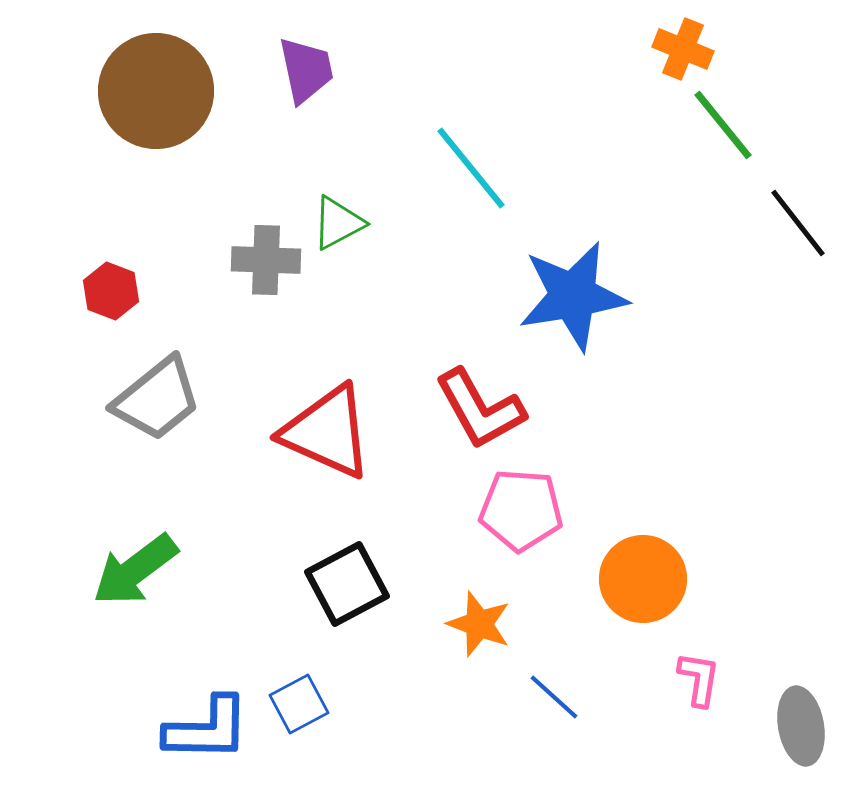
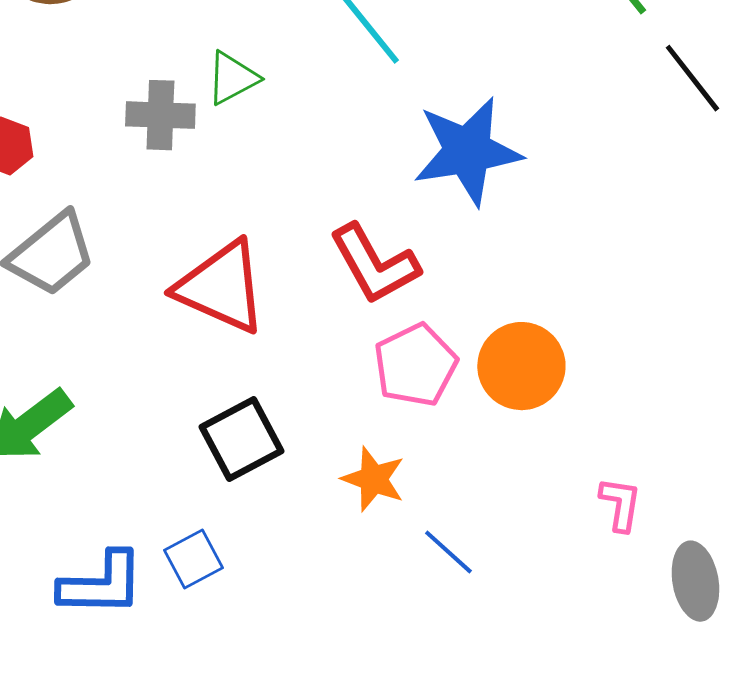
pink pentagon: (521, 510) -> (415, 365), turned -30
orange circle: (643, 579) -> (521, 366), moved
pink L-shape: (699, 679) -> (620, 504), moved

